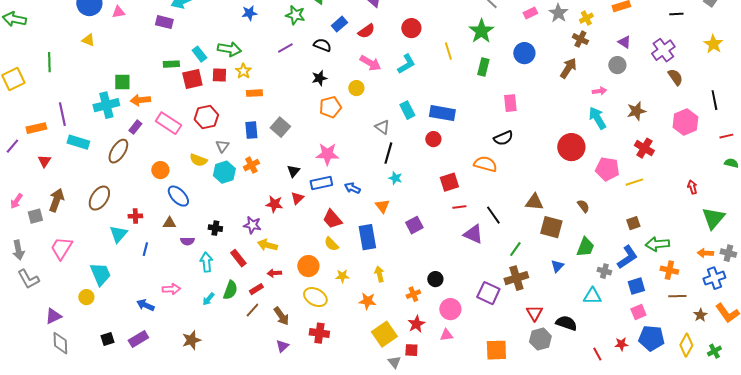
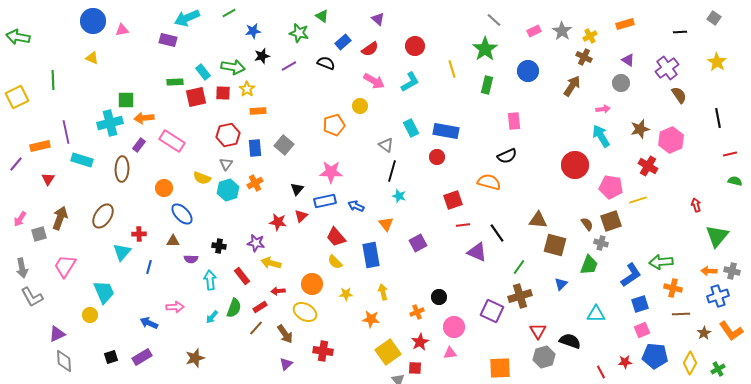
black star: (319, 78) -> (262, 56), moved
red hexagon: (206, 117) -> (228, 135), moved
pink hexagon: (685, 122) -> (671, 140), moved
brown ellipse: (118, 151) -> (122, 169), turned -30
brown square: (633, 223) -> (611, 221), moved, size x1.5
gray cross: (604, 271) -> (601, 243), moved
yellow ellipse: (315, 297) -> (305, 312), moved

